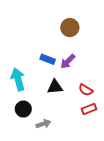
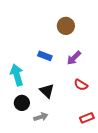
purple arrow: (68, 61) -> (74, 58), moved
black triangle: (55, 87) -> (47, 91), moved, turned 49
red rectangle: (89, 109) -> (87, 118), moved

